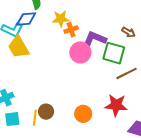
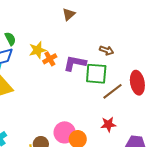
pink circle: (80, 52) -> (65, 132), moved
red star: (116, 105) -> (108, 124), size x0.7

